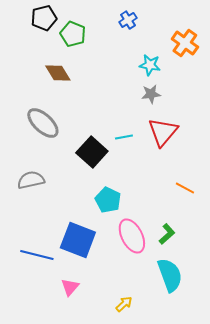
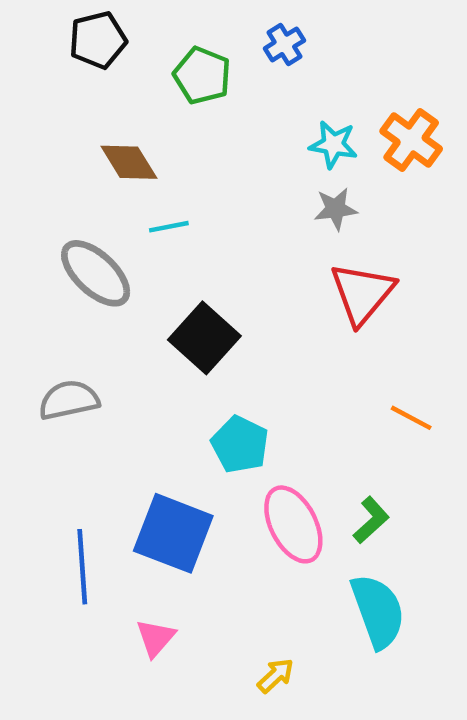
green pentagon: (73, 34) -> (202, 76), moved
orange cross: (185, 43) -> (411, 140), moved
cyan line: (124, 137) -> (169, 227), moved
blue line: (37, 255) -> (82, 567), turned 72

